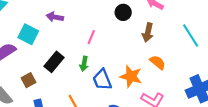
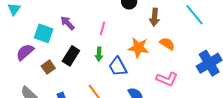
purple arrow: (55, 17) -> (67, 23), moved, turned 42
orange star: (131, 76) -> (138, 48), moved
brown square: (29, 80) -> (48, 67), moved

